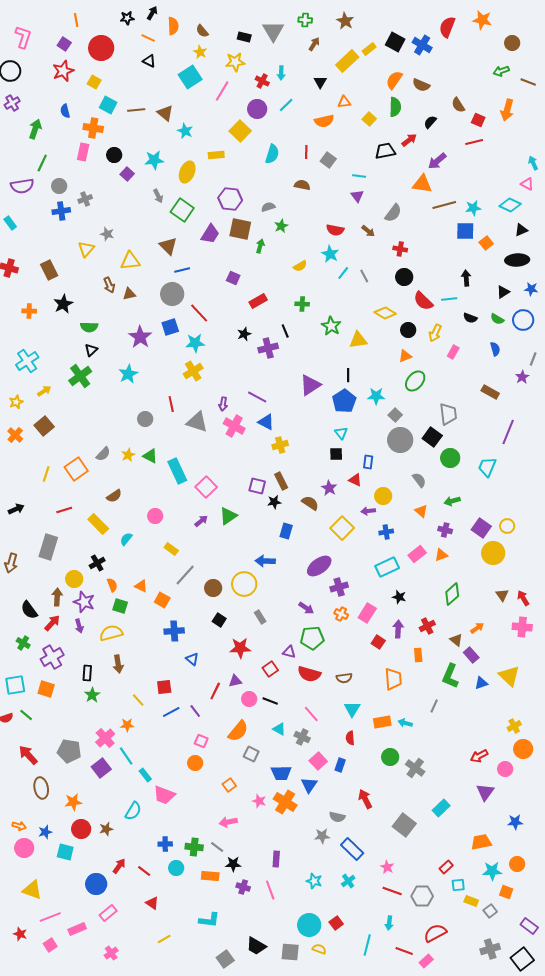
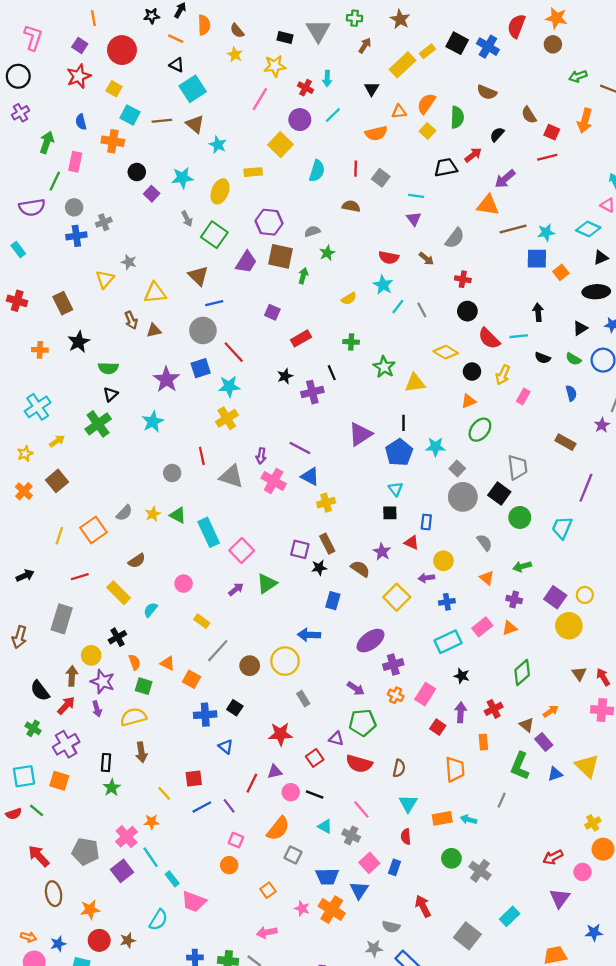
brown circle: (512, 43) -> (553, 44), moved
cyan square: (190, 77) -> (193, 89), moved
orange semicircle: (394, 80) -> (426, 104), moved
pink rectangle: (83, 152) -> (75, 162), moved
black square: (219, 620) -> (235, 708), moved
brown semicircle: (344, 678) -> (399, 768), turned -70

